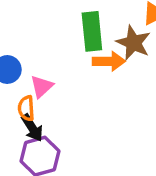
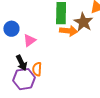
orange semicircle: (26, 108) -> (37, 69), moved

